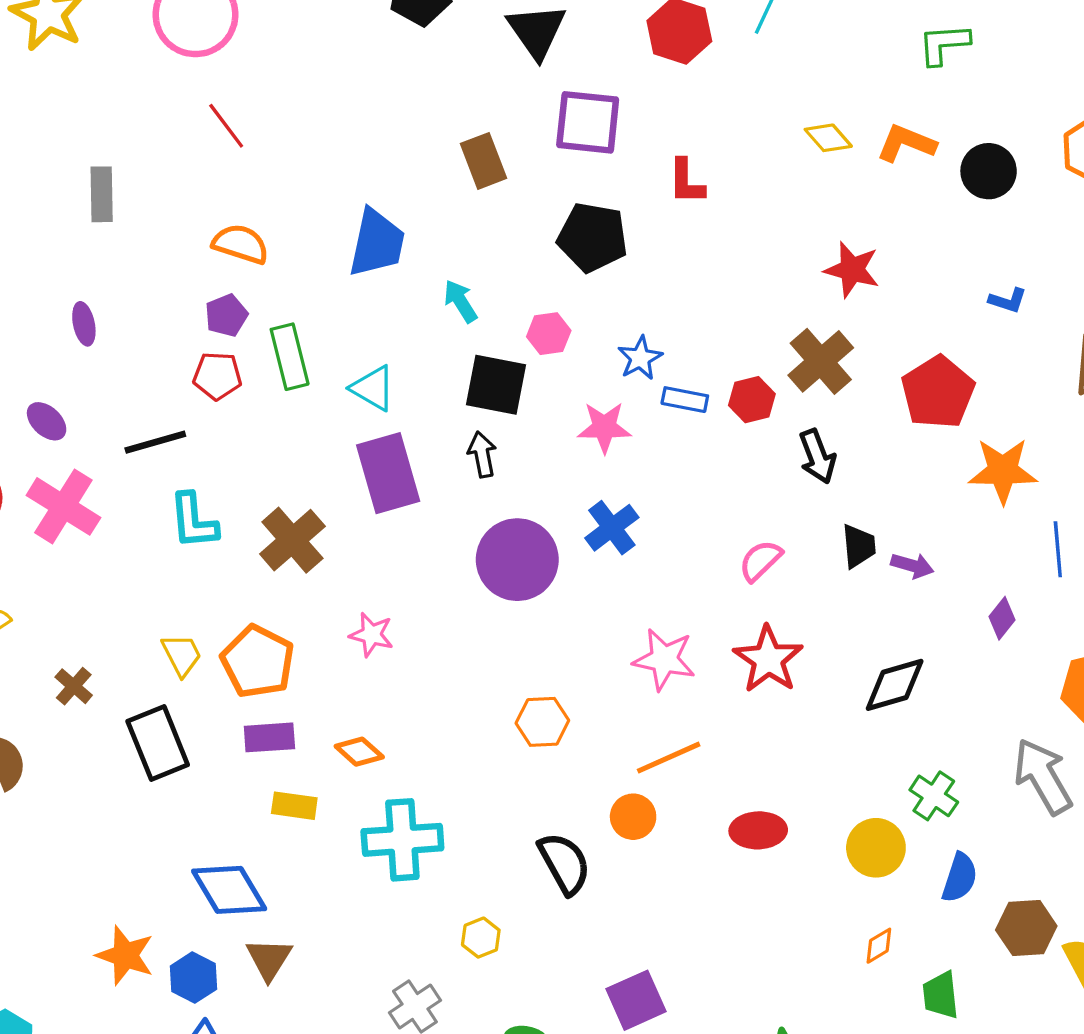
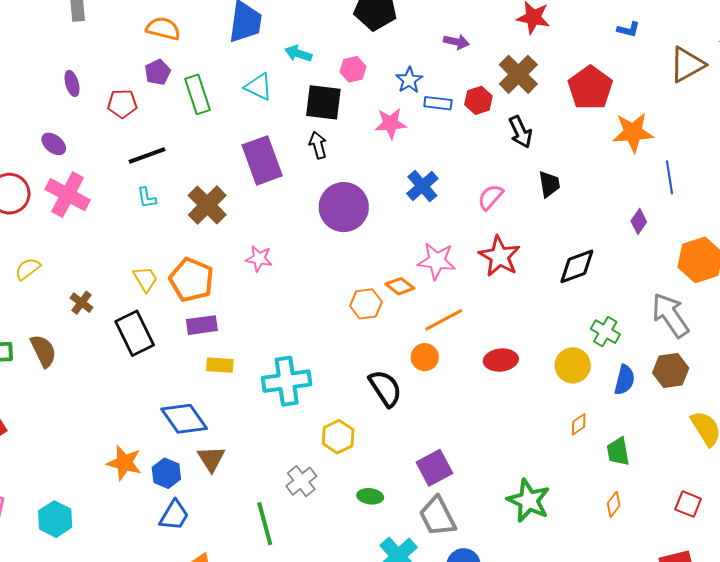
cyan arrow: (460, 301) -> (298, 54), turned -36
red pentagon: (217, 376) -> (122, 104), moved
cyan triangle: (373, 388) -> (259, 87), moved
black line: (155, 442) -> (147, 156), moved
cyan L-shape: (193, 521) -> (147, 198), size x0.6
blue cross: (612, 528) -> (422, 186), moved
purple arrow: (912, 566) -> (456, 42), moved
orange diamond: (359, 752) -> (400, 286), moved
brown hexagon: (1026, 928) -> (671, 371), moved
yellow hexagon: (481, 938) -> (338, 437), size x1.4

